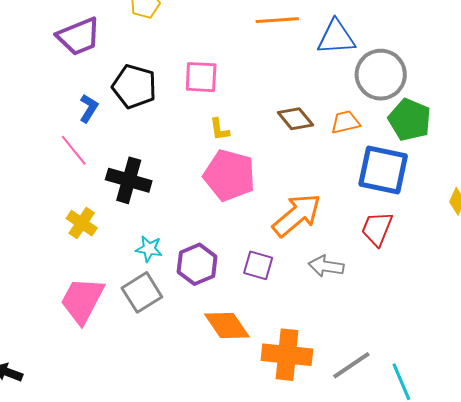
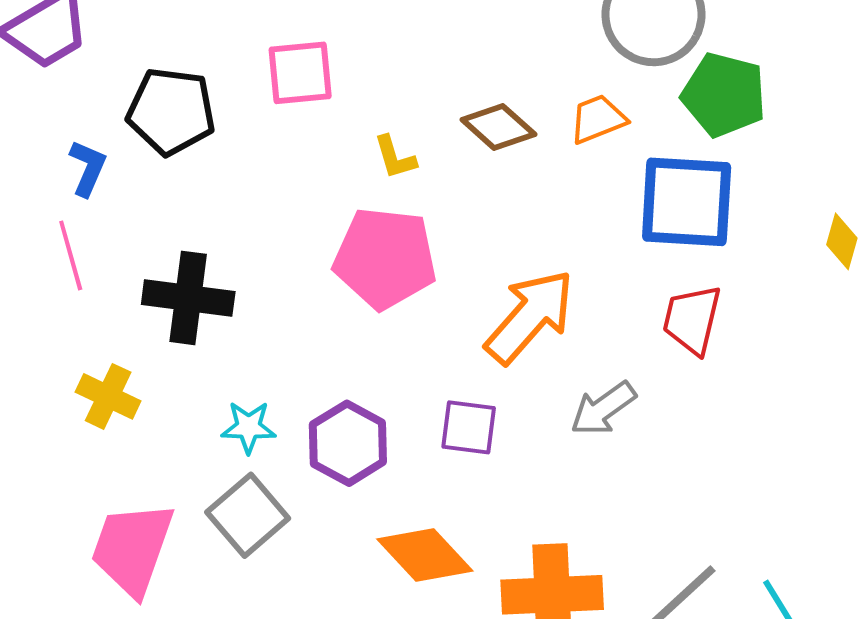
yellow L-shape: (220, 129) -> (395, 157), moved
pink line: (74, 150) -> (71, 255), turned 32
gray arrow: (326, 266) -> (603, 409), turned -36

